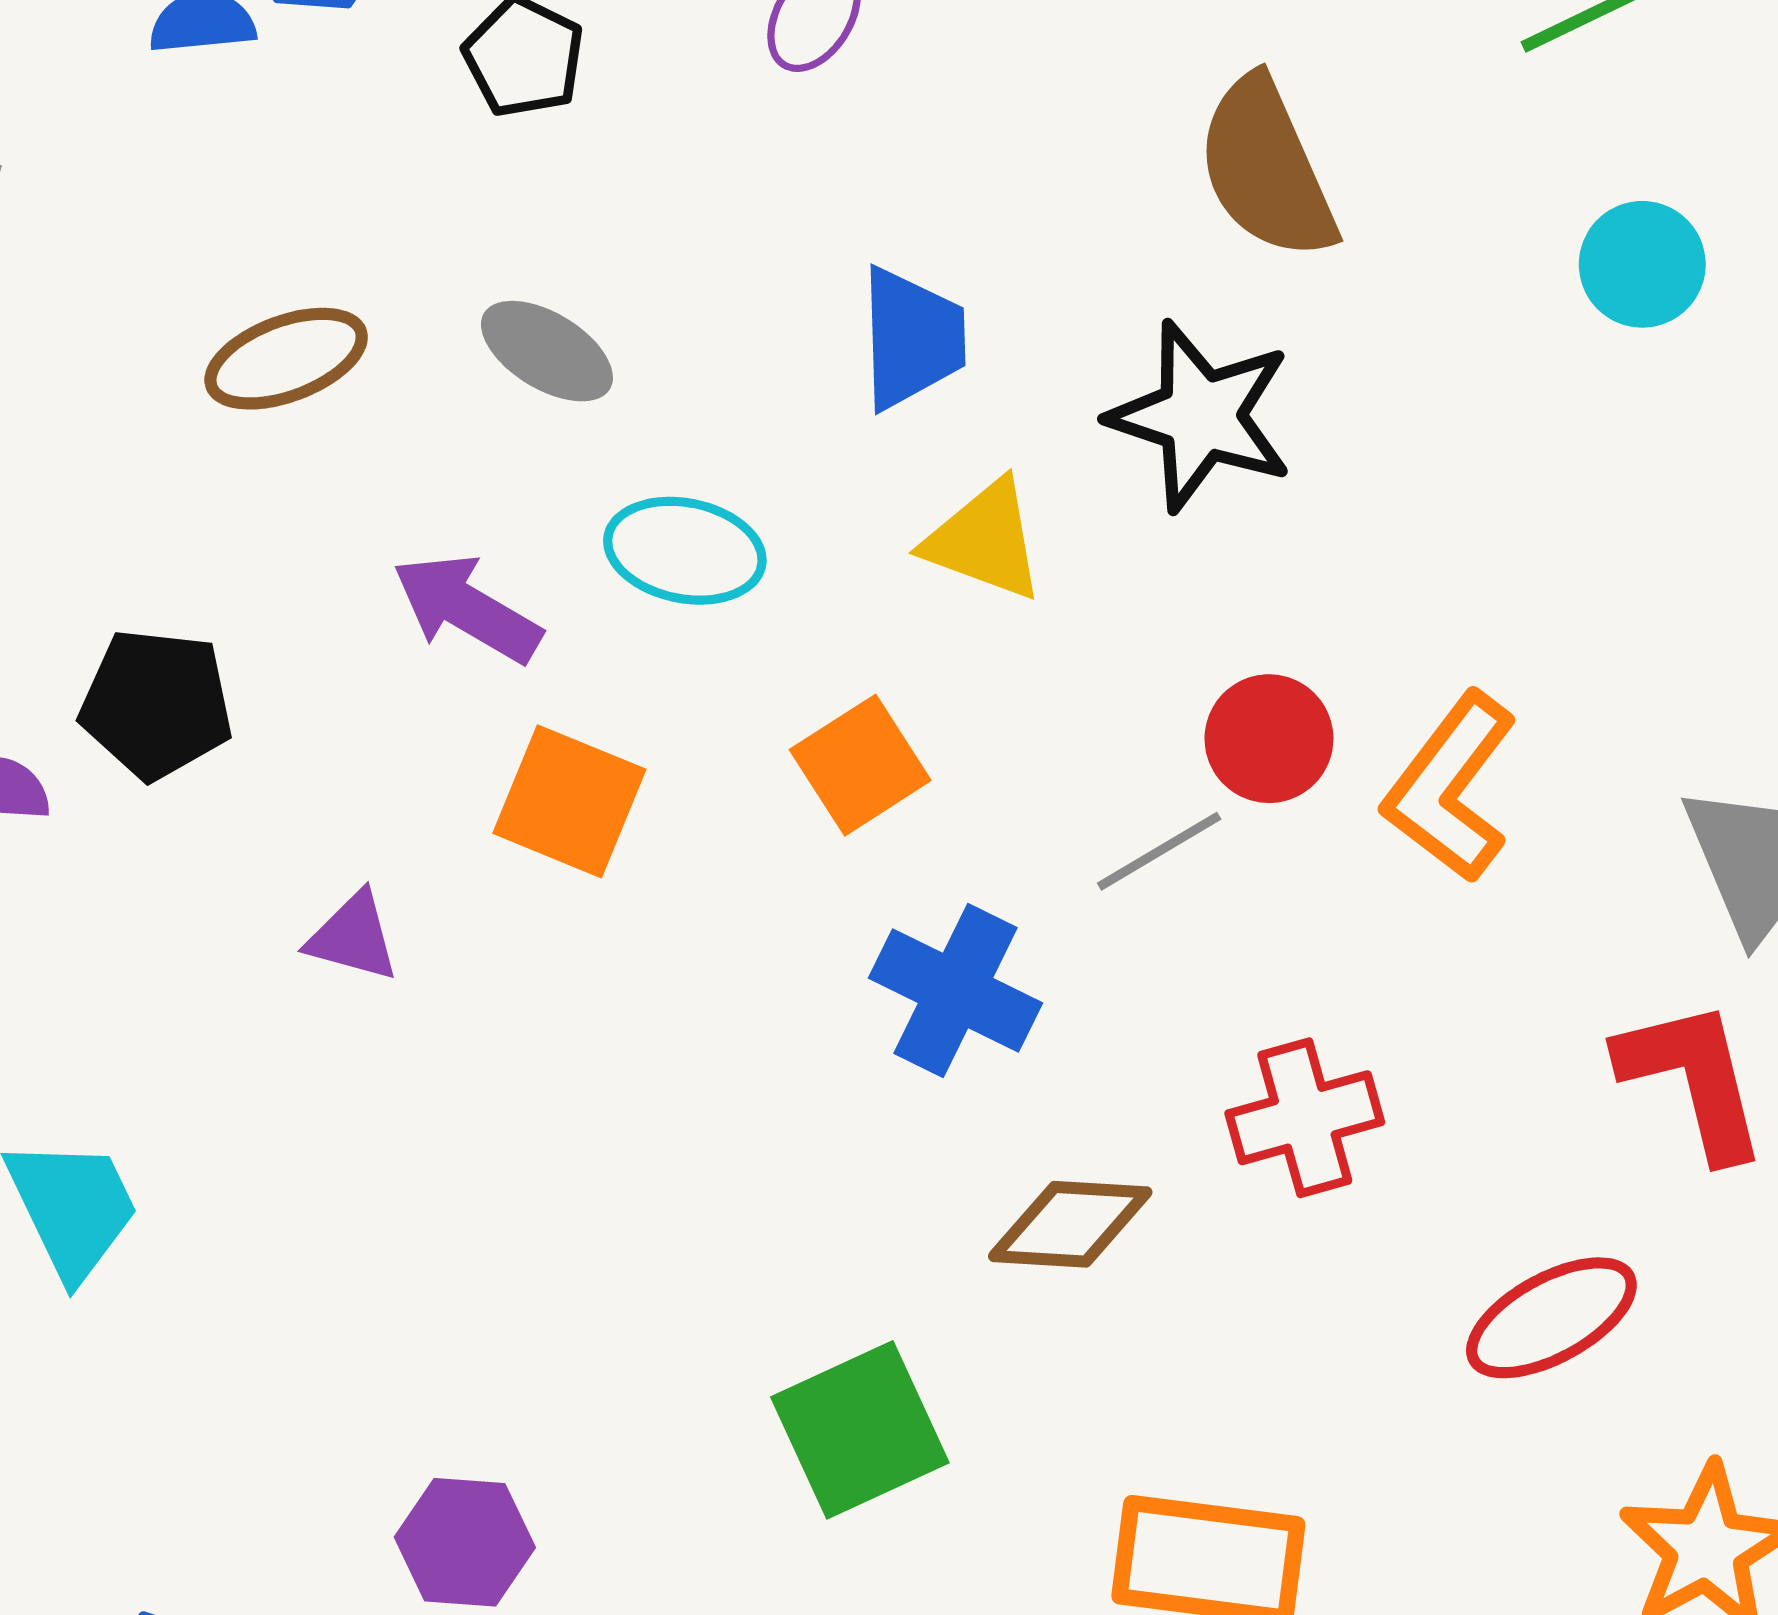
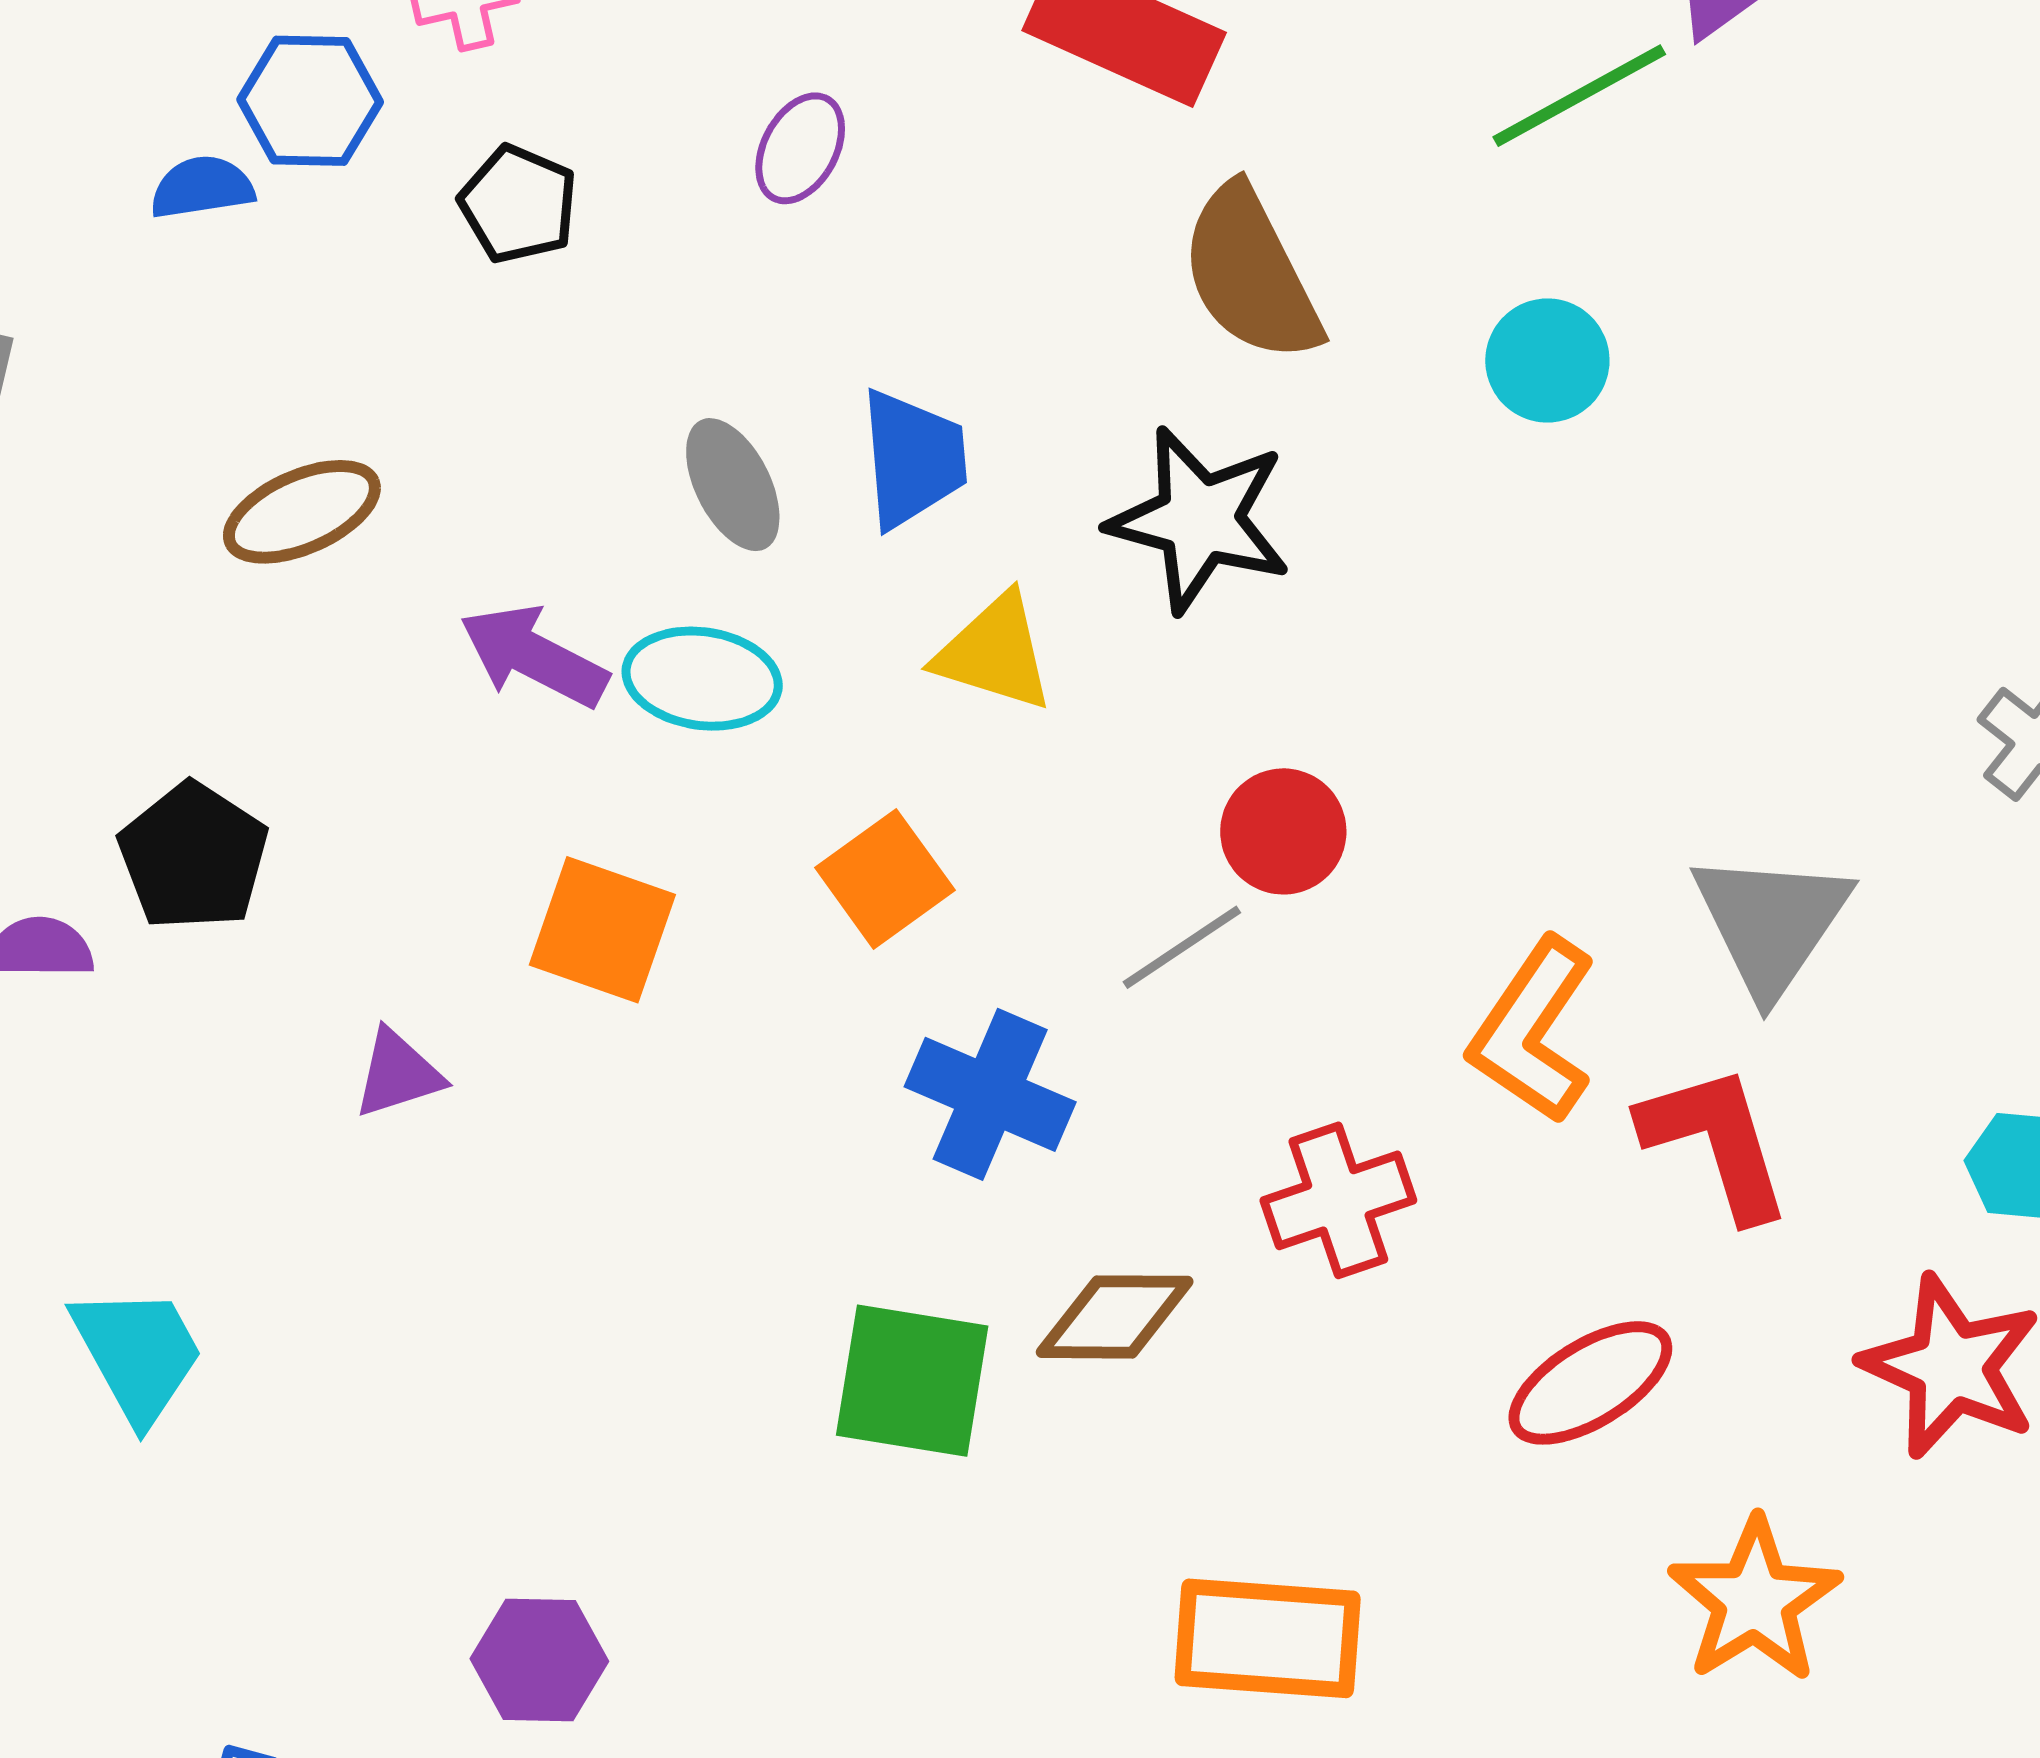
cyan circle: (1642, 264) -> (1547, 361), moved
gray ellipse: (547, 351) -> (733, 485), moved, turned 35
purple arrow: (467, 608) -> (534, 656), moved
black pentagon: (156, 704) -> (193, 856), turned 30
orange L-shape: (1450, 787) -> (1533, 1031), moved
purple triangle: (353, 937) -> (398, 1074), turned -30
green square: (860, 1430) -> (912, 1381), moved, turned 37

